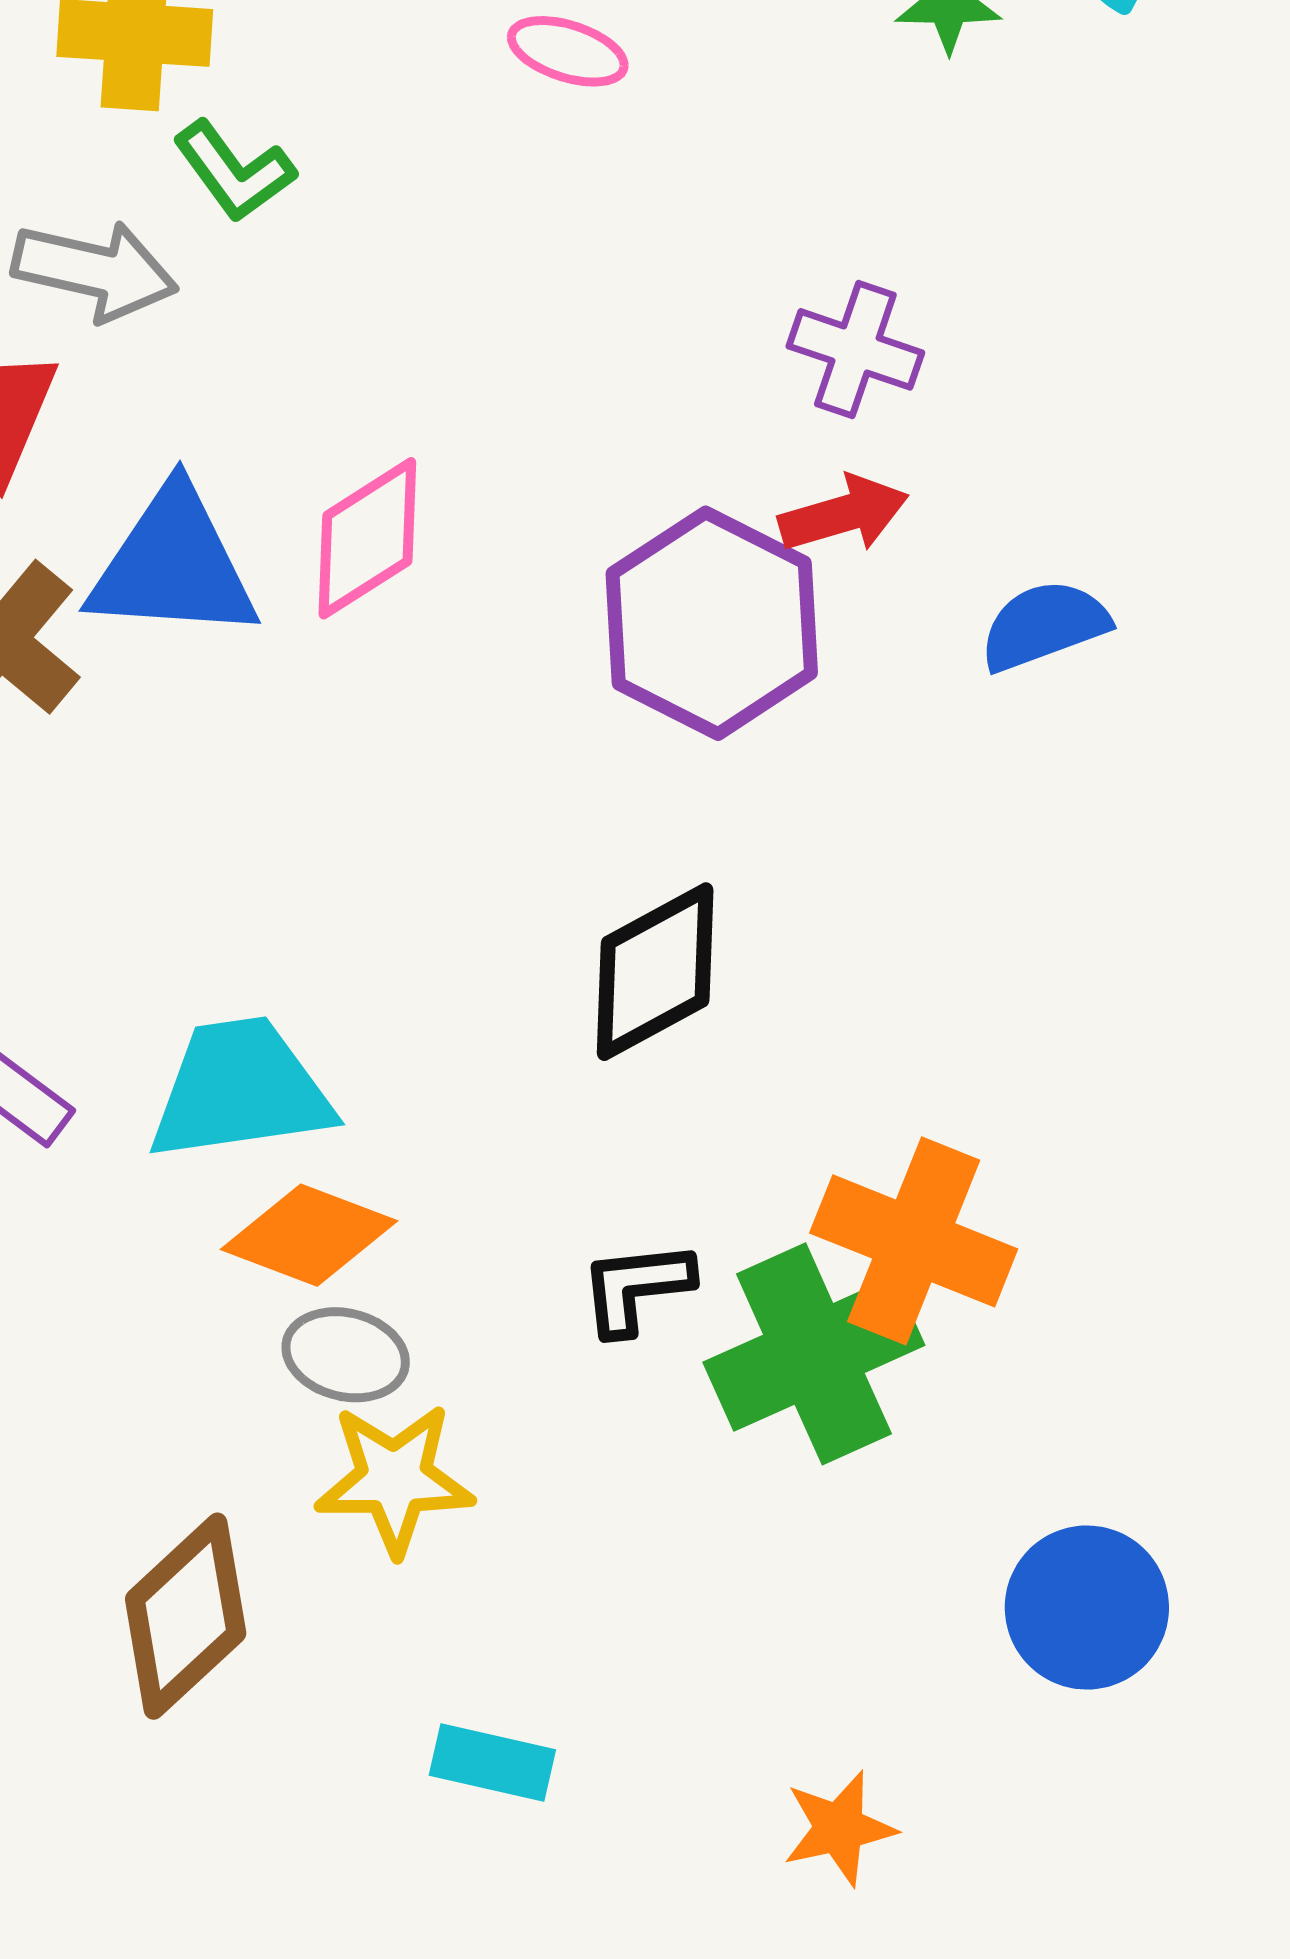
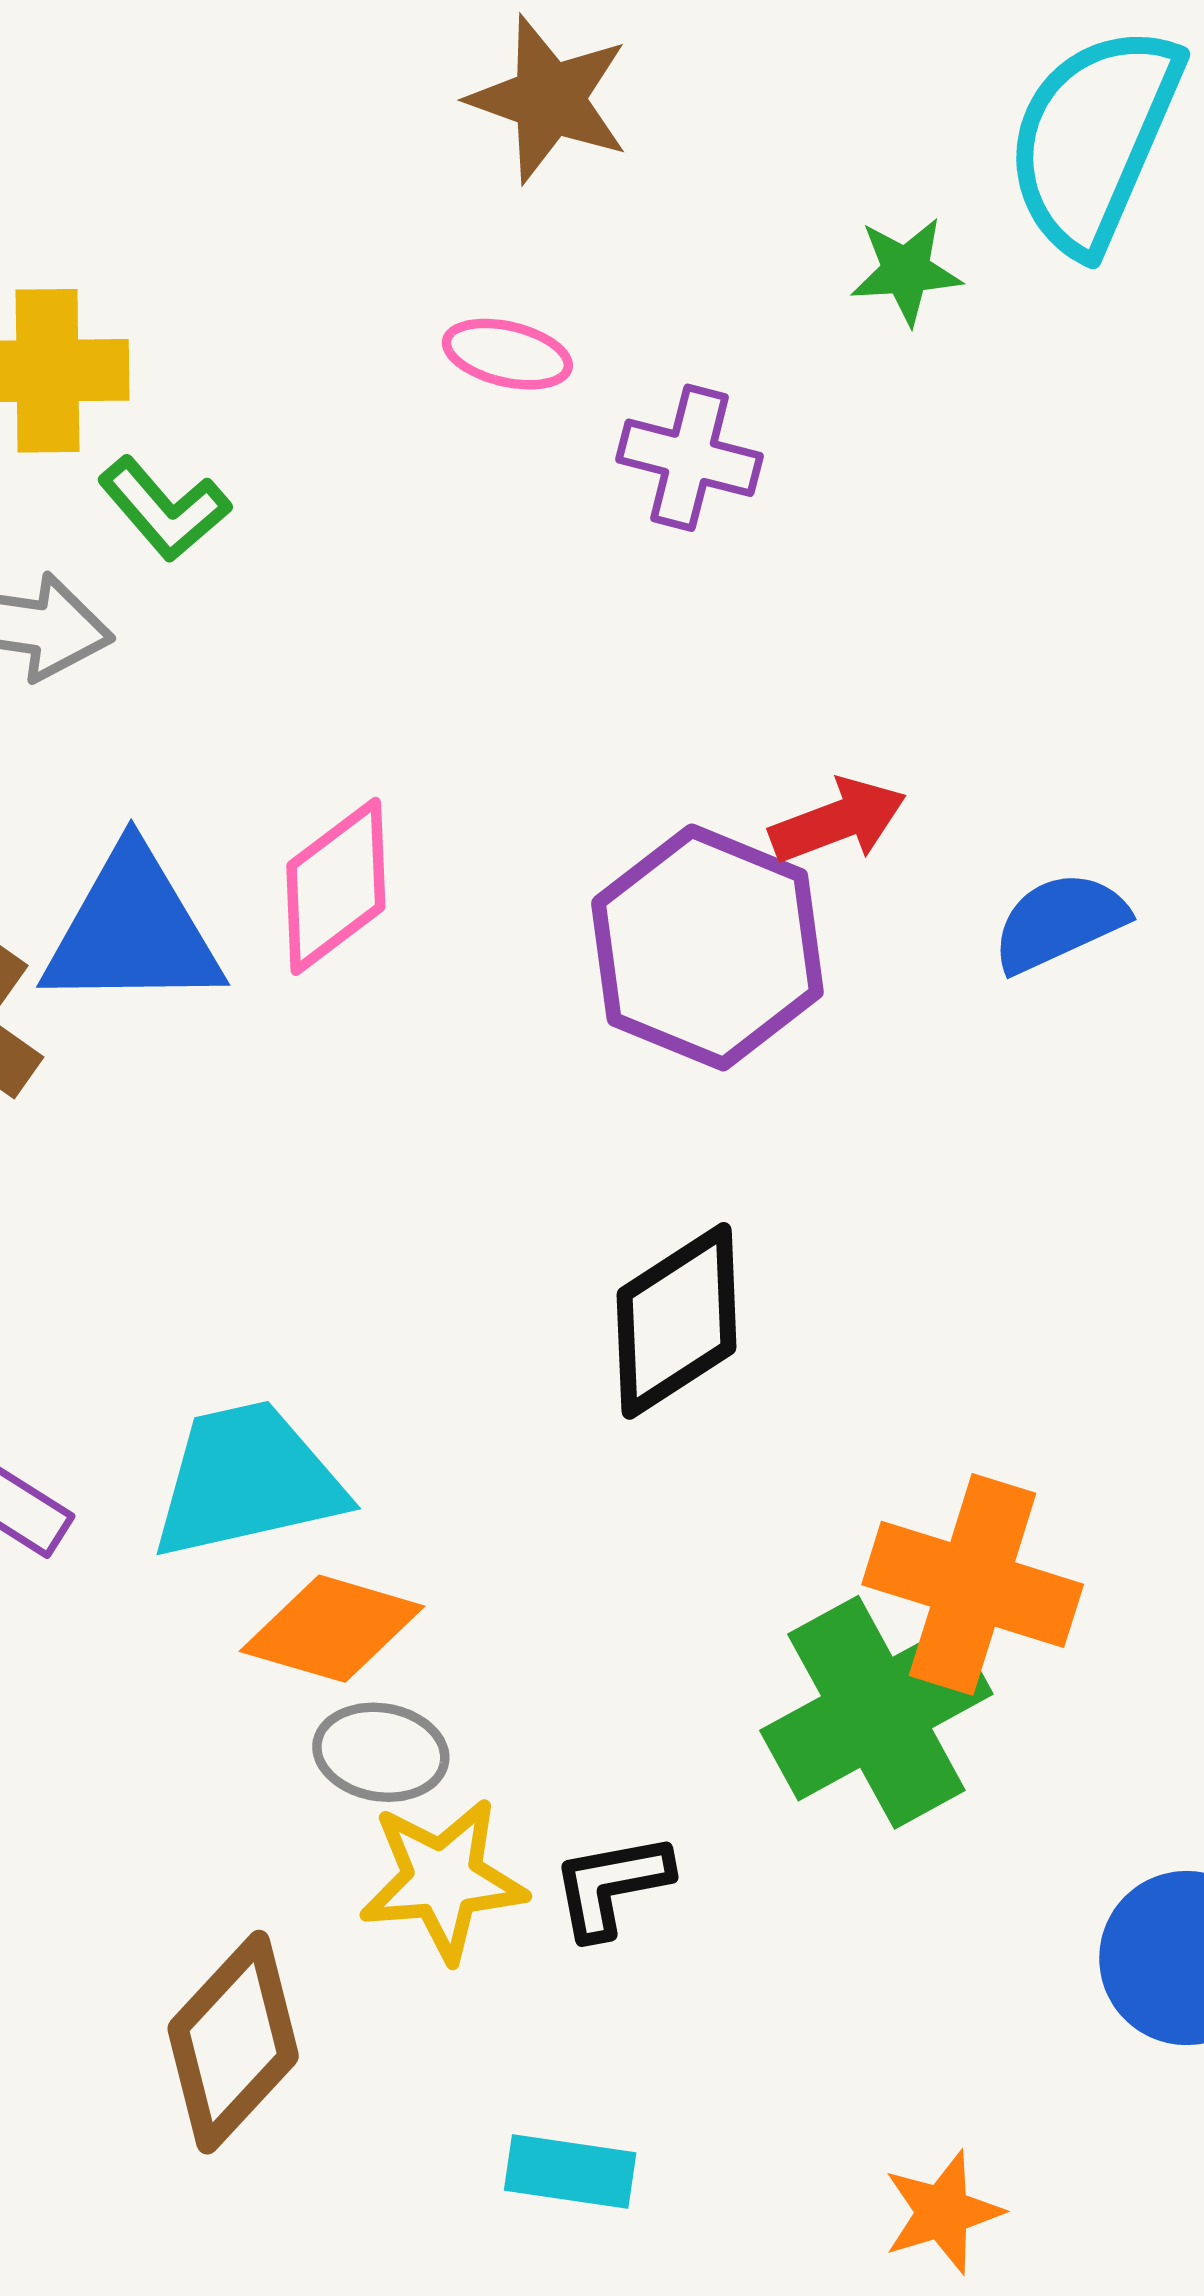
purple cross: (855, 349) -> (689, 458), moved
black L-shape: (636, 1288) -> (611, 1886), moved

